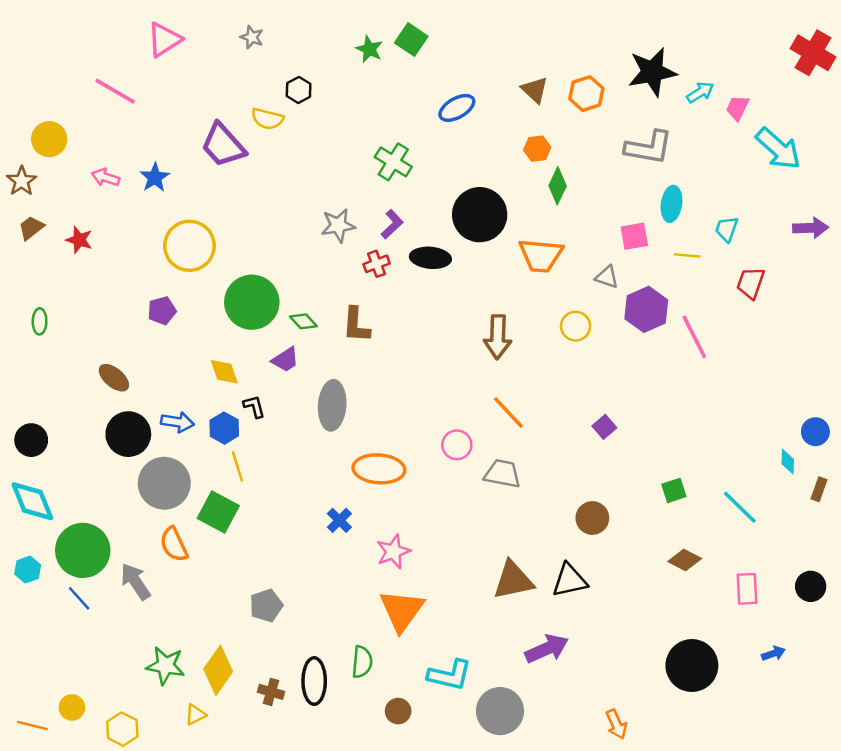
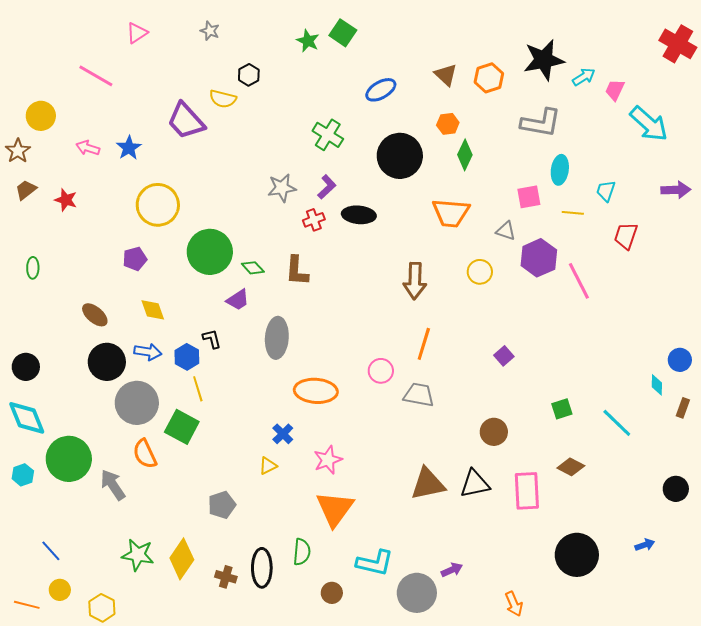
pink triangle: (164, 40) -> (137, 33), size x0.7
black circle: (480, 215) -> (400, 156), moved
yellow diamond: (224, 372) -> (153, 310), moved
orange line: (508, 412) -> (424, 344), turned 60
pink rectangle: (747, 589) -> (527, 491), moved, size x1.4
blue line: (79, 598) -> (51, 551), moved
purple arrow: (547, 649) -> (452, 570), moved, size x0.6
yellow triangle: (195, 715) -> (268, 466), moved

